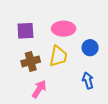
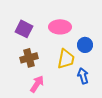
purple square: (25, 31) -> (24, 29), turned 30
yellow trapezoid: (58, 56) -> (66, 59), moved

